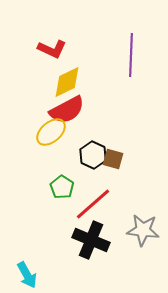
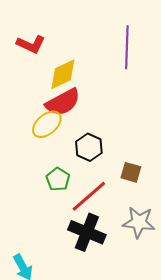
red L-shape: (52, 49) -> (31, 44), moved
brown square: (113, 159) -> (131, 172), moved

